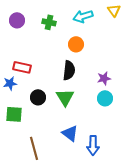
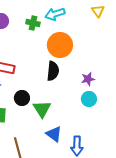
cyan arrow: (83, 16) -> (55, 14), moved
orange circle: (76, 44) -> (60, 45), size x1.6
green triangle: (65, 97) -> (42, 109), moved

